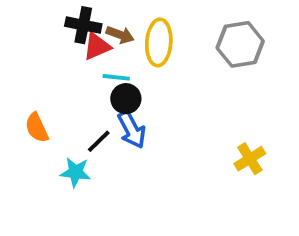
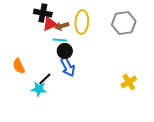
brown arrow: (120, 35) -> (62, 26), moved, turned 144
black line: (99, 141) -> (45, 79), moved

